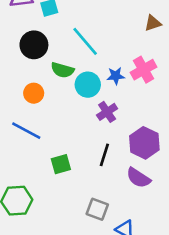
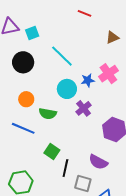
green semicircle: (62, 70) -> (48, 114), moved
black line: (104, 155) -> (65, 168), moved
green square: (61, 164) -> (52, 151), turned -35
purple semicircle: (138, 178) -> (98, 162), moved

